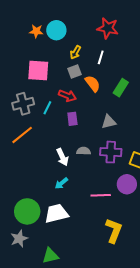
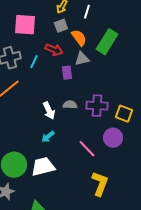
green rectangle: (121, 88) -> (107, 42), size x1.4
purple rectangle: (72, 119) -> (67, 73), moved
gray triangle: (109, 122) -> (82, 59), moved
pink line: (101, 195) -> (87, 149), turned 48

